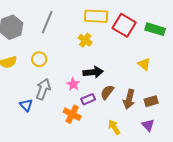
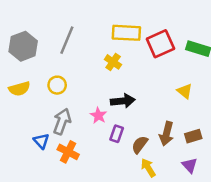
red square: (124, 25) -> (160, 44), turned 35
brown semicircle: (107, 92) -> (140, 145), moved
purple rectangle: (88, 99) -> (117, 134), turned -48
orange cross: (72, 114) -> (68, 152), moved

